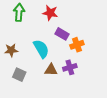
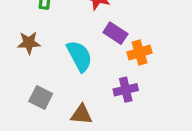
brown star: (11, 50) -> (29, 43), moved
brown triangle: (51, 70) -> (81, 115), moved

